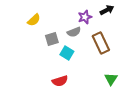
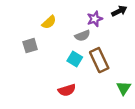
yellow semicircle: (34, 20) -> (49, 22), moved
gray square: (52, 39) -> (30, 46), moved
brown rectangle: (101, 43) -> (99, 60), moved

